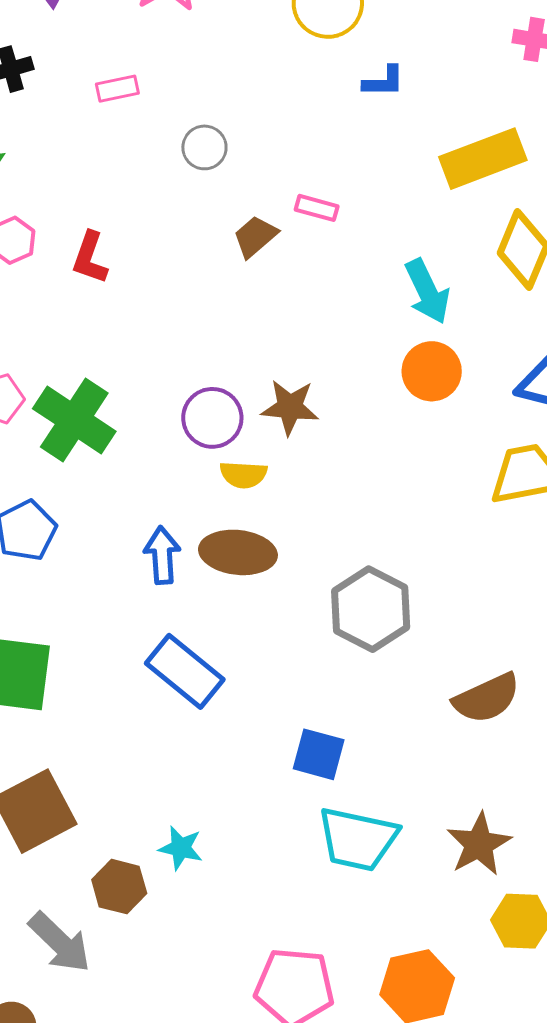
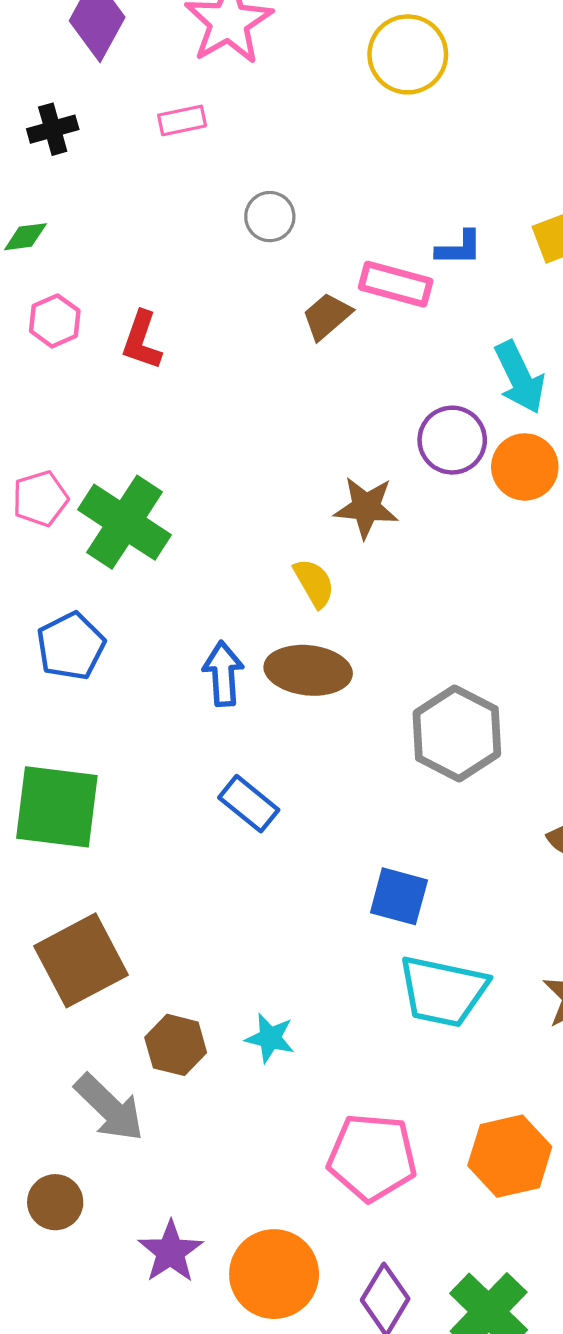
blue L-shape: (384, 81) -> (459, 248), moved
pink rectangle: (117, 89) -> (182, 120), moved
pink rectangle: (317, 208) -> (396, 284), size x1.5
purple circle: (212, 418) -> (452, 440), moved
yellow semicircle: (243, 475) -> (314, 583), turned -123
blue rectangle: (185, 671) -> (249, 804), size x0.7
cyan star: (181, 848) -> (270, 1038), moved

